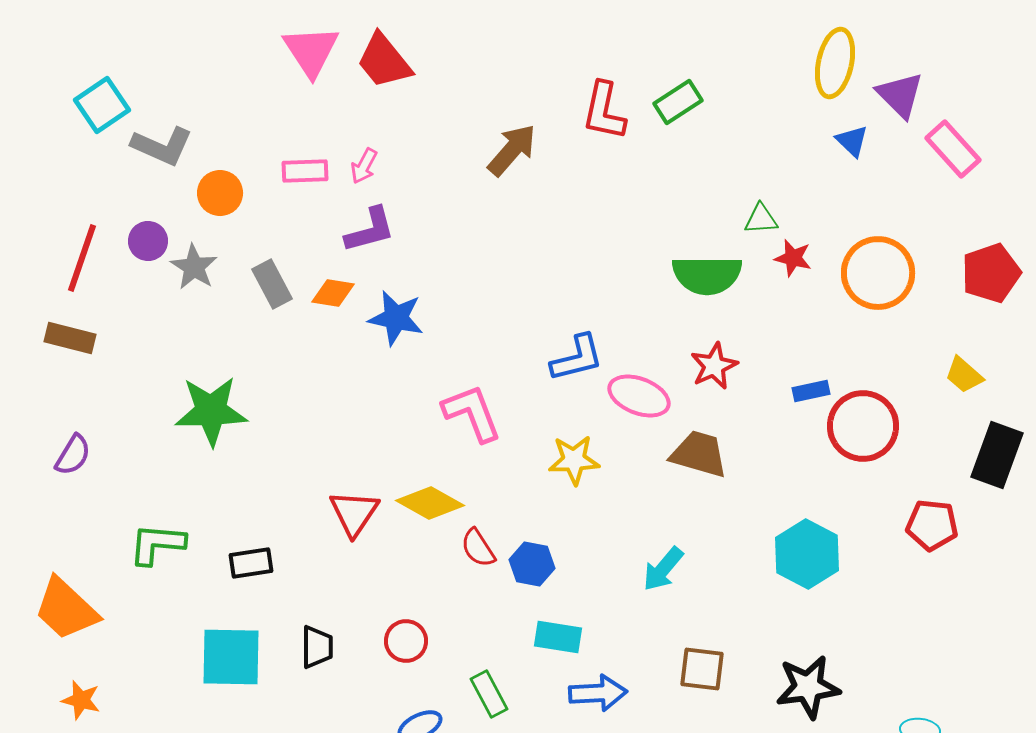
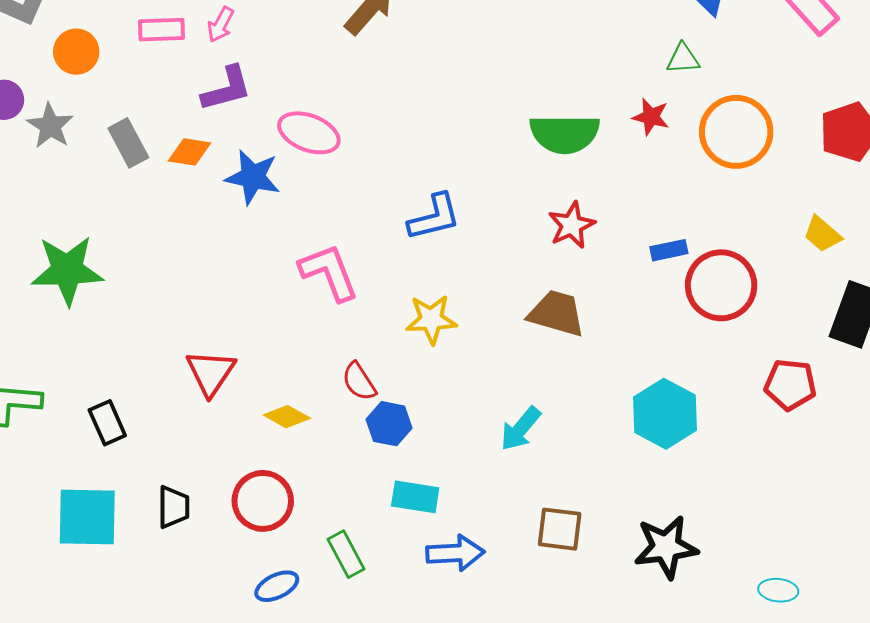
green triangle: (761, 219) -> (683, 59), moved
pink ellipse: (639, 396) -> (309, 133), moved
yellow diamond: (430, 503) -> (287, 417), moved, size x0.7
red semicircle: (478, 548) -> (359, 382), moved
black rectangle: (251, 563) -> (107, 423), turned 75
red circle: (406, 641) -> (263, 501), size x1.4

